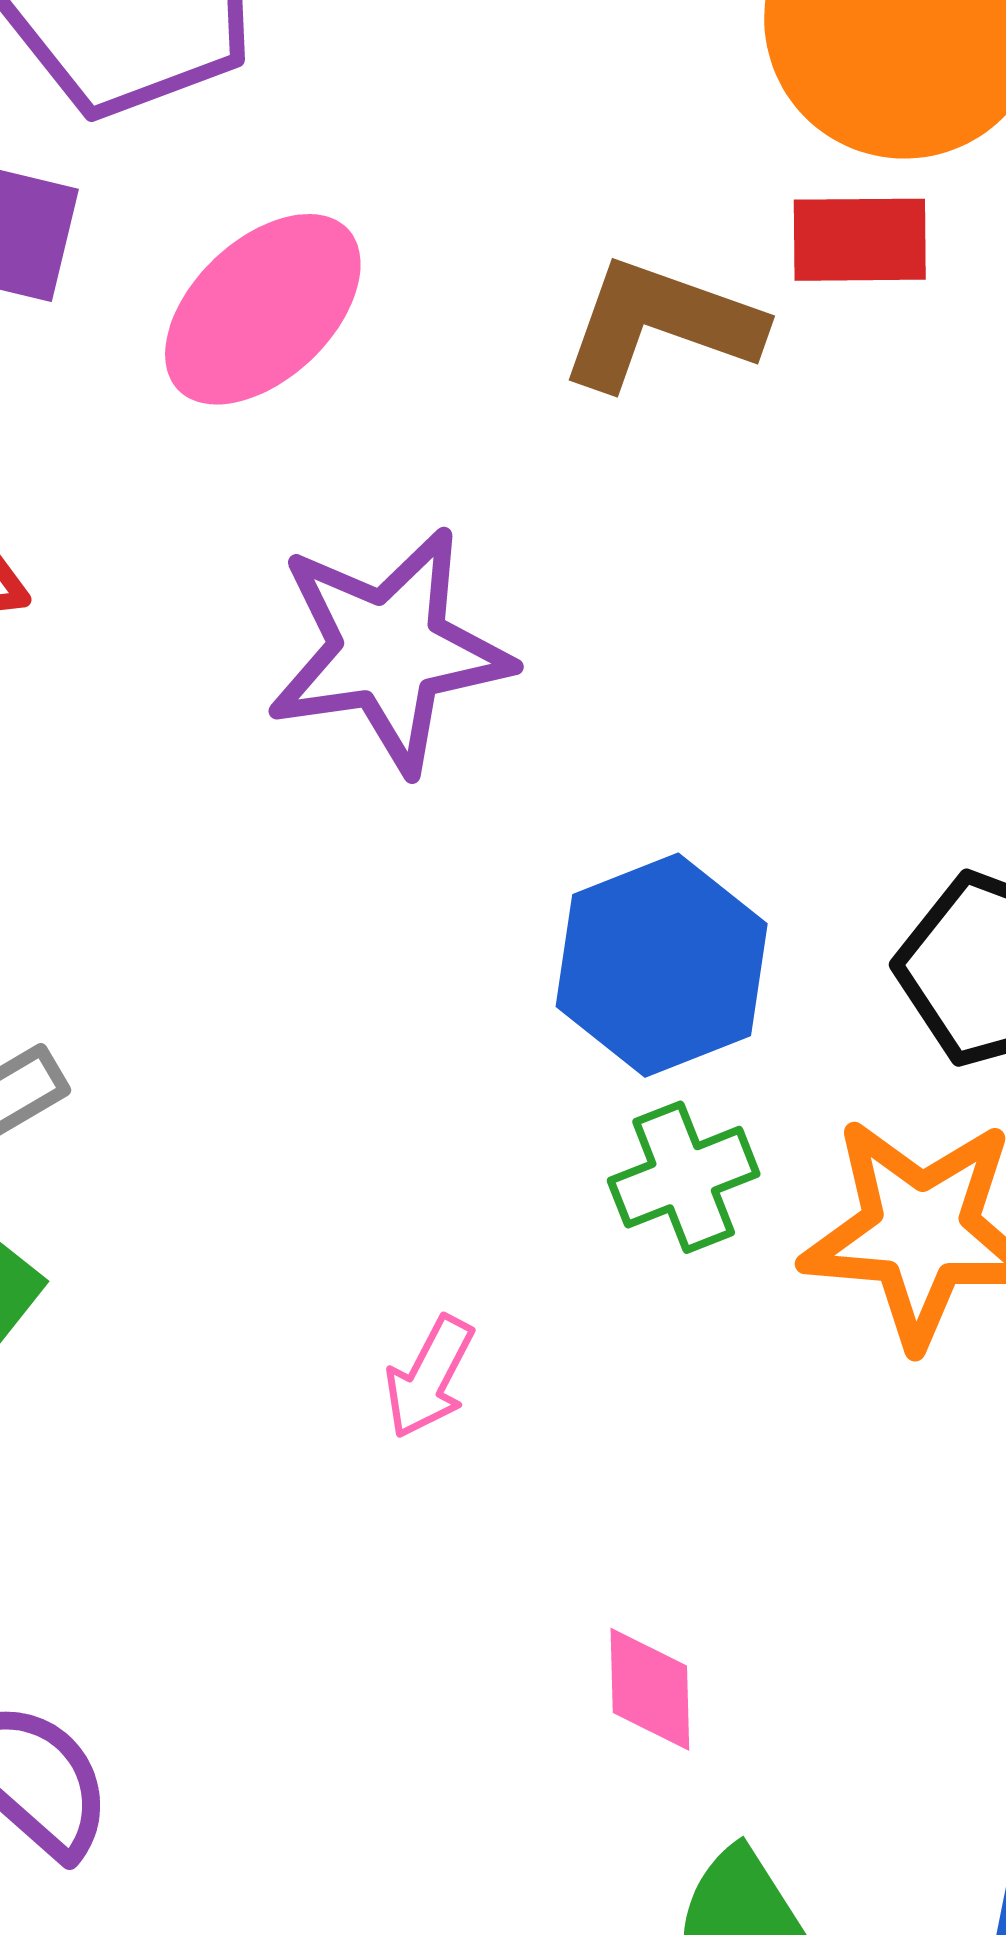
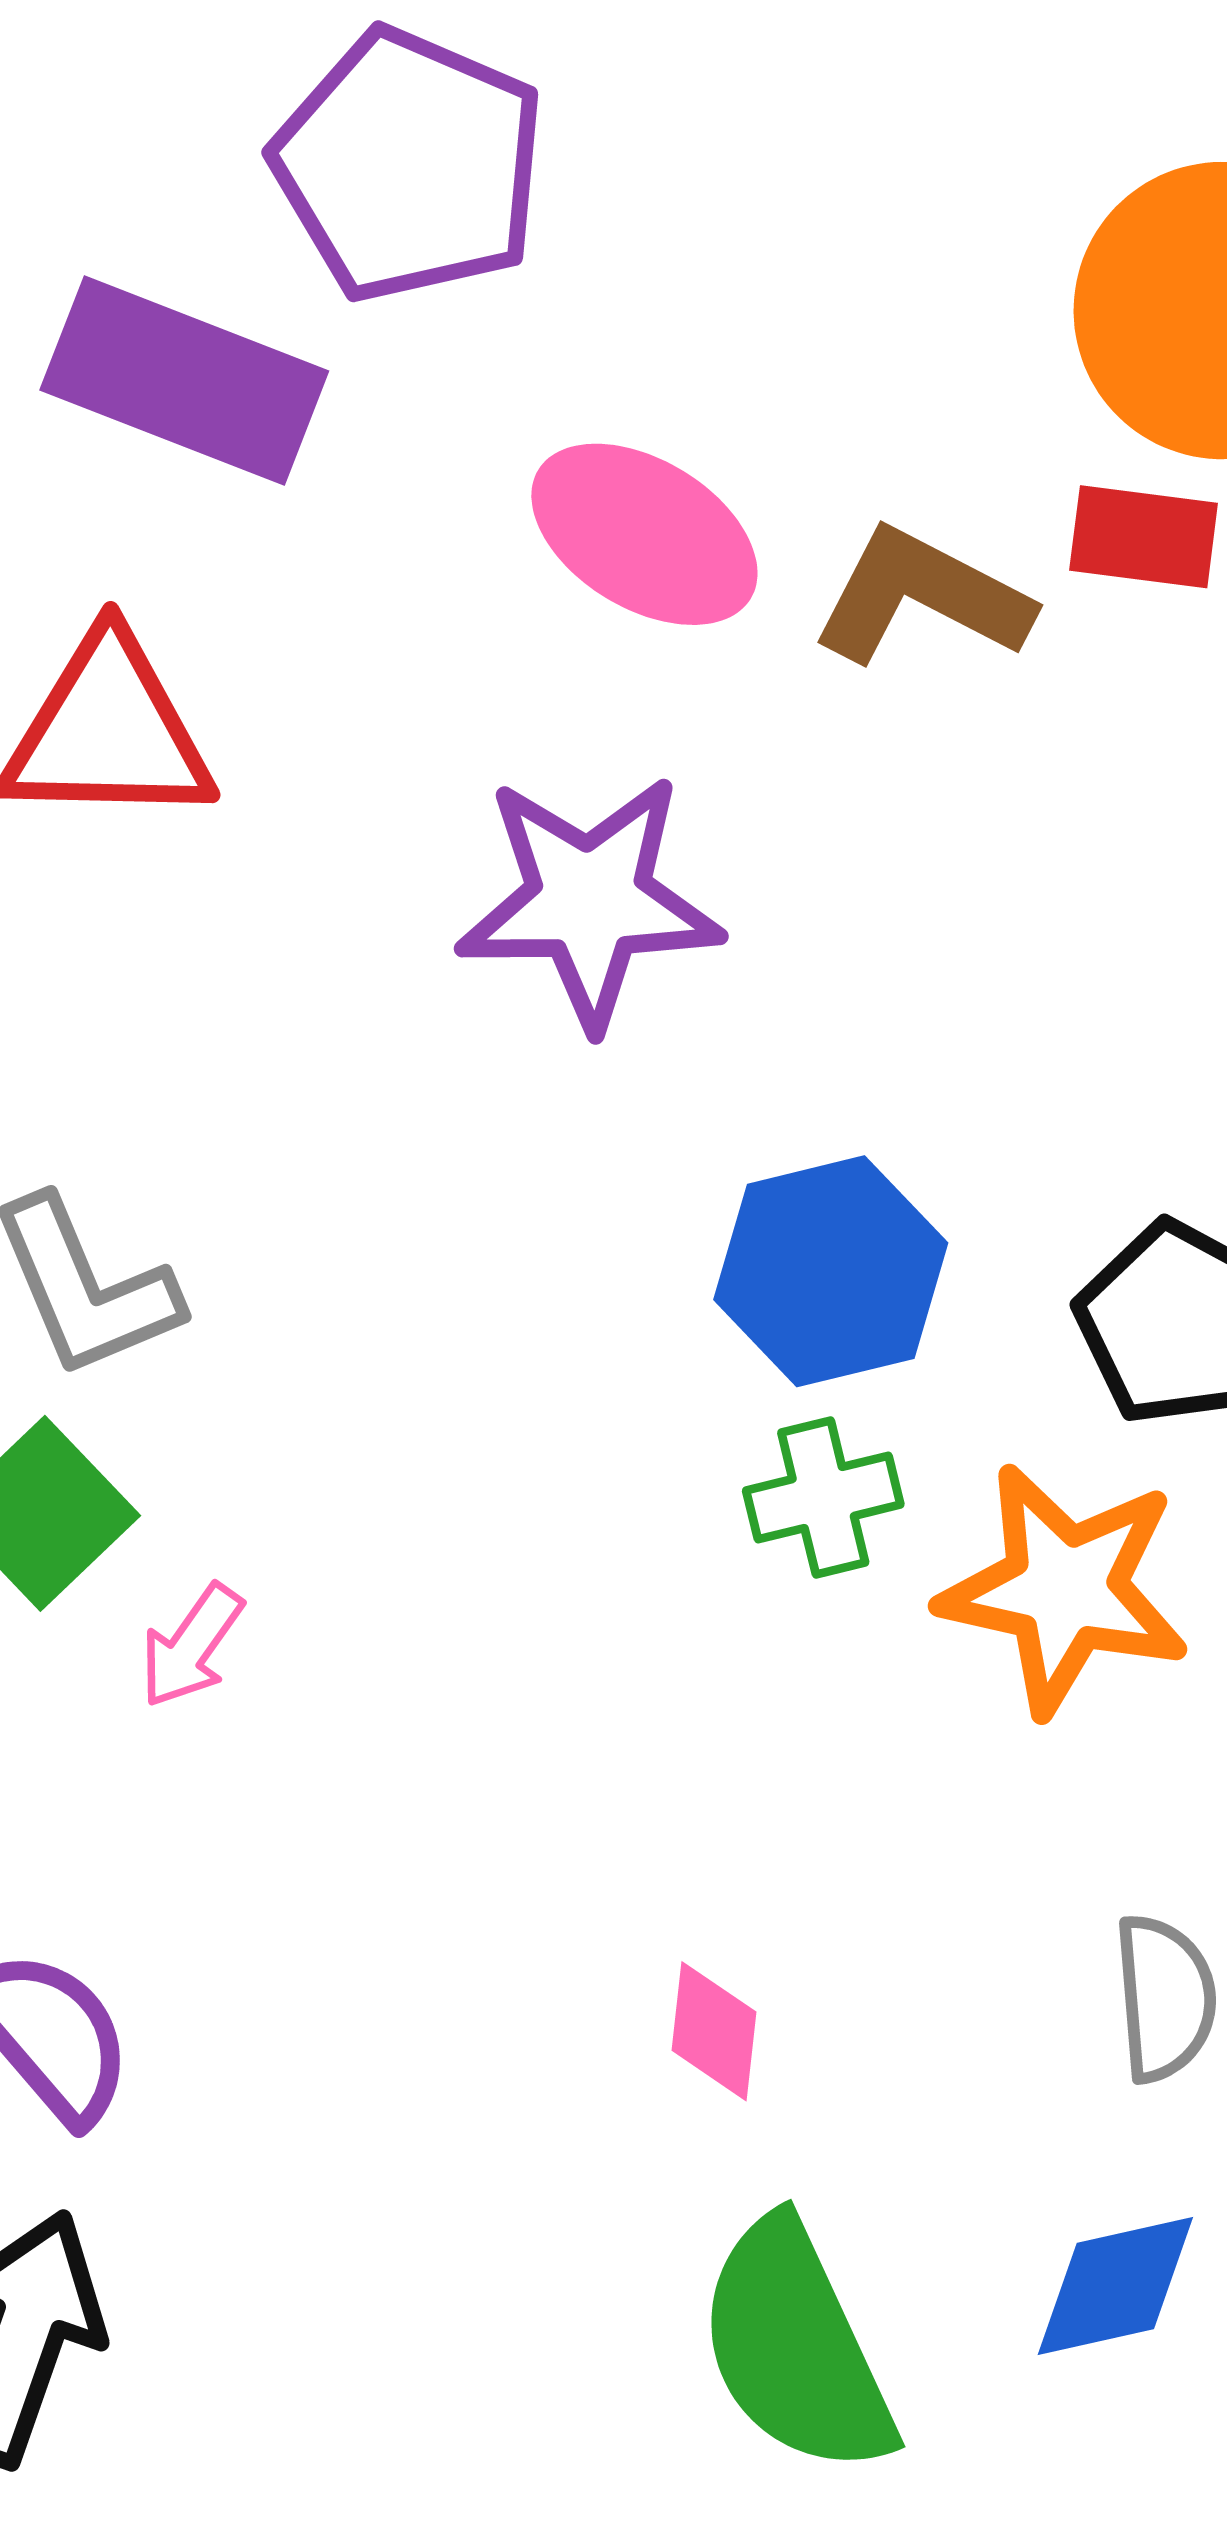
pink ellipse: (263, 309) -> (644, 534), moved, turned 67
pink arrow: (429, 1377) -> (191, 1646), moved

